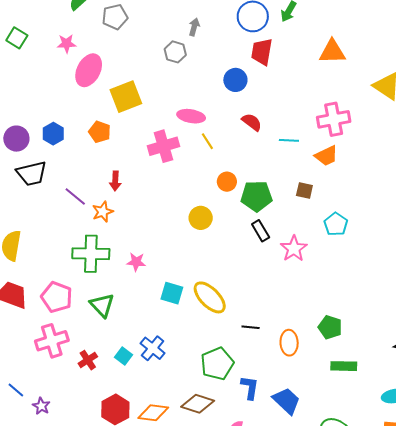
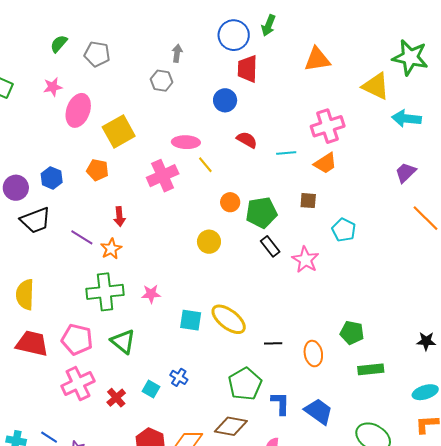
gray pentagon: (115, 17) -> (97, 54), turned 30
blue cross: (153, 348) -> (179, 377), size x0.7

